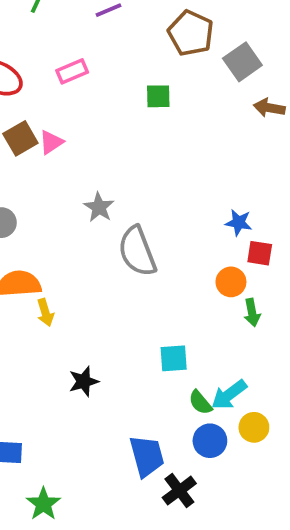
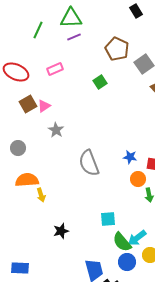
green square: (158, 96) -> (100, 82), turned -32
gray star: (99, 207) -> (56, 130), moved
blue star: (239, 223) -> (130, 157), moved
green semicircle: (200, 402) -> (122, 242), size x1.5

